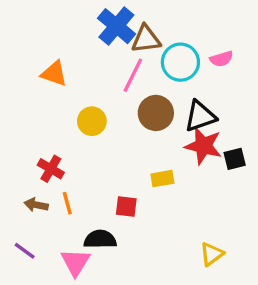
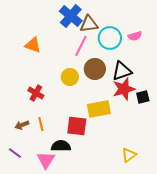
yellow circle: (92, 121) -> (70, 77), moved
red star: (203, 146) -> (124, 89), turned -30
red cross: (51, 169) -> (36, 93), moved
yellow rectangle: (162, 179) -> (99, 109), size x1.6
brown arrow: (36, 205) -> (22, 125), turned -32
red square: (126, 206) -> (77, 126), size x1.5

